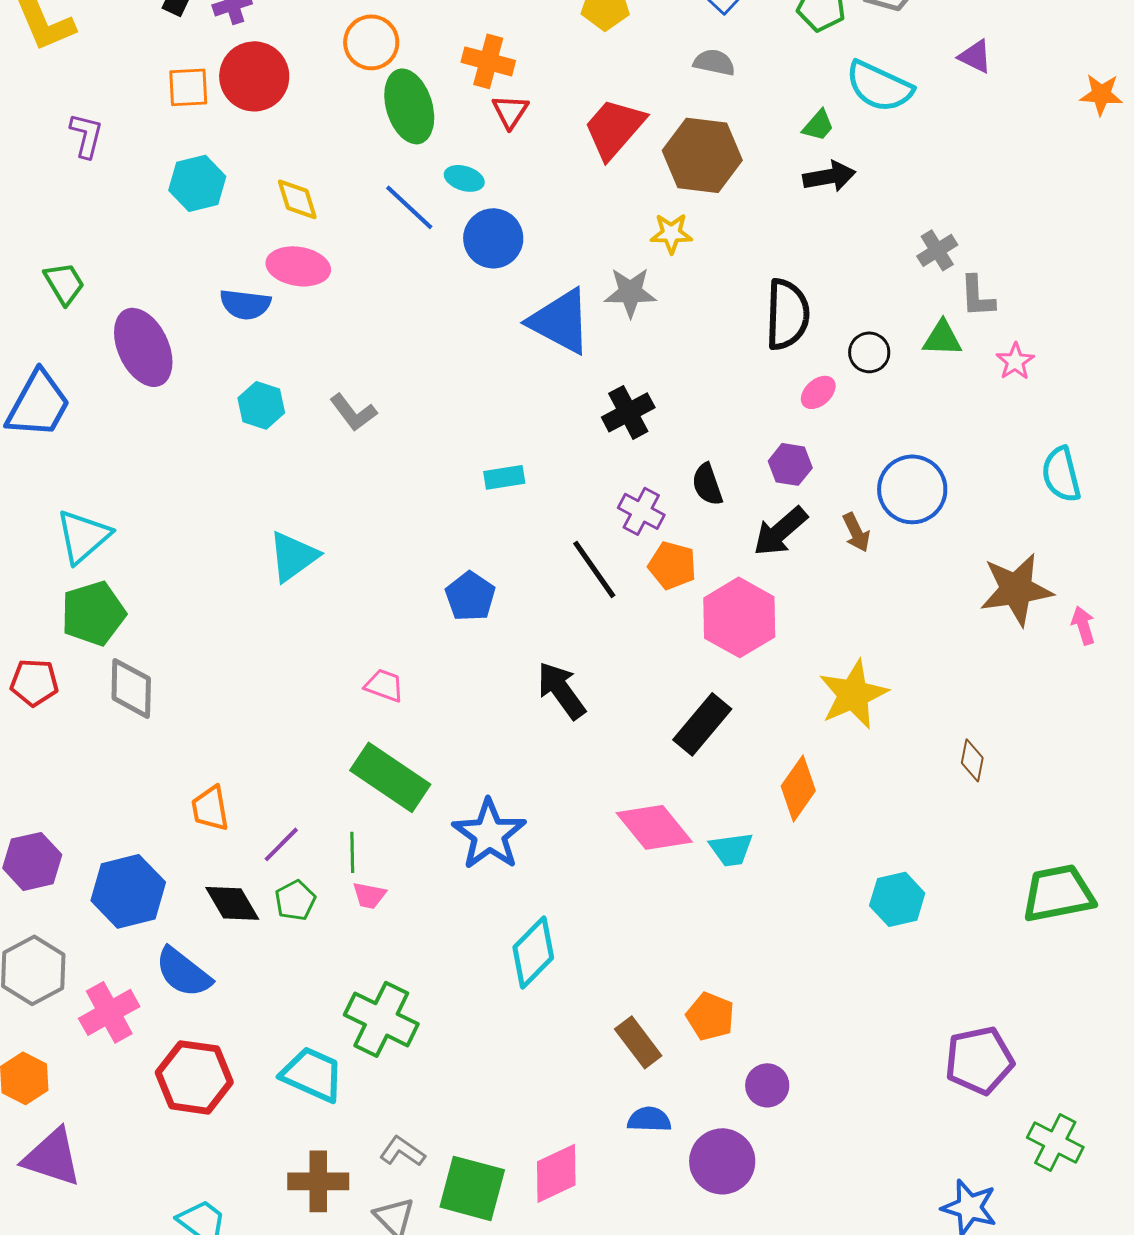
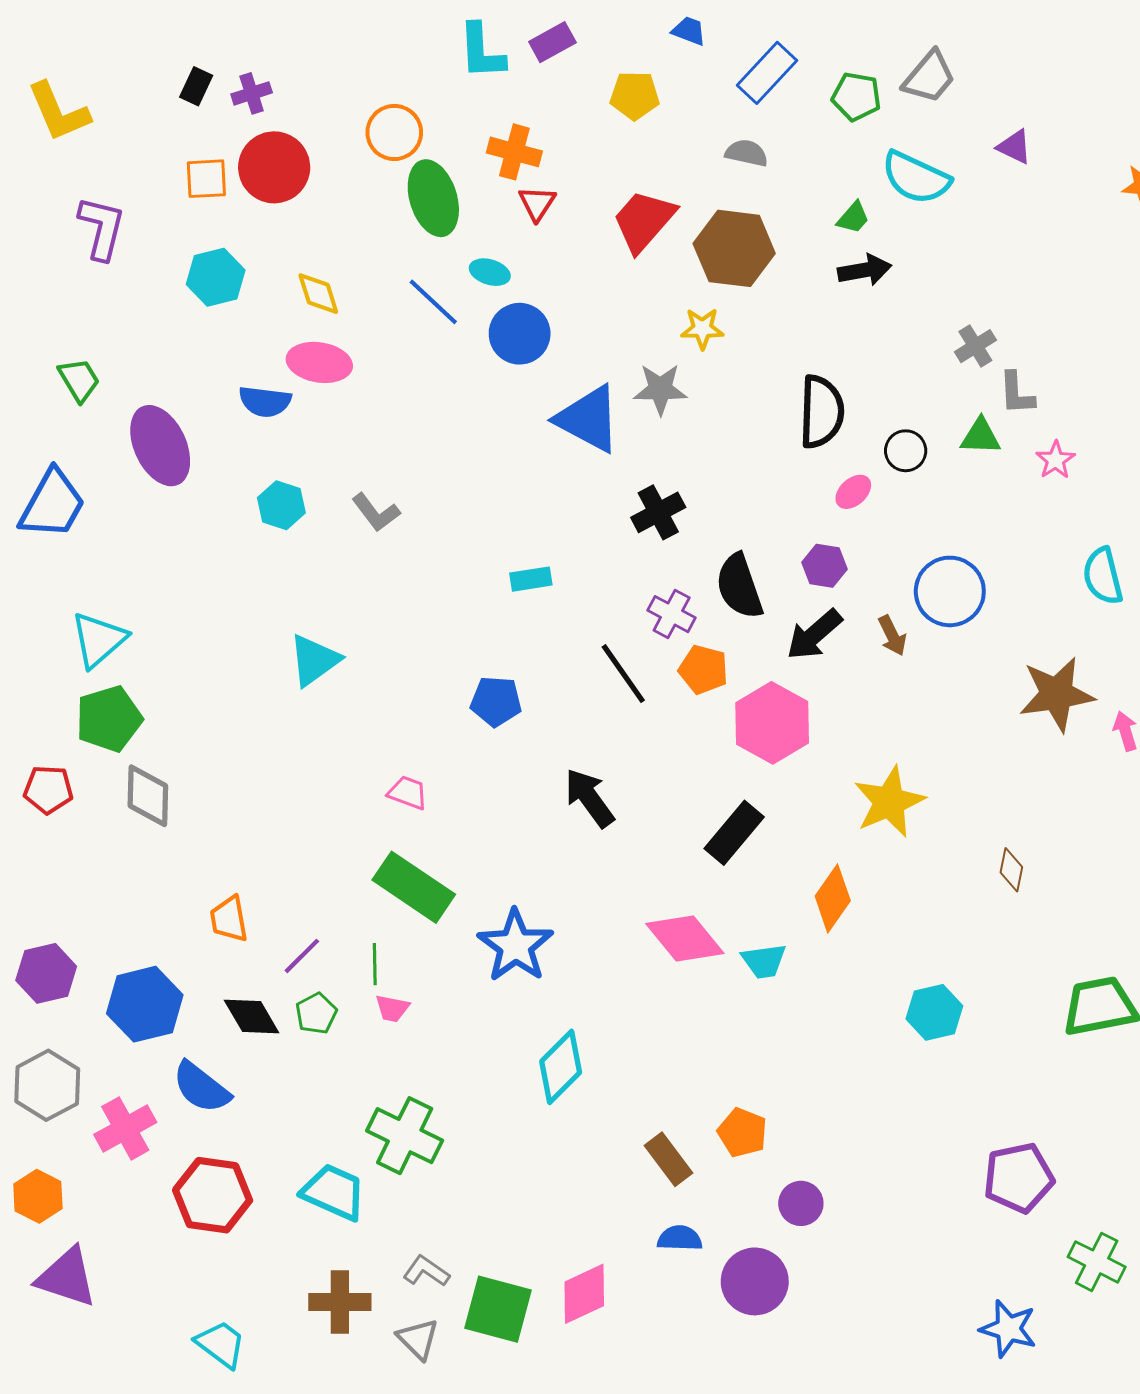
purple L-shape: (86, 135) -> (102, 228), size x1.4
black semicircle: (707, 484) -> (739, 586), size x1.5
blue pentagon: (470, 596) -> (496, 701), turned -30

